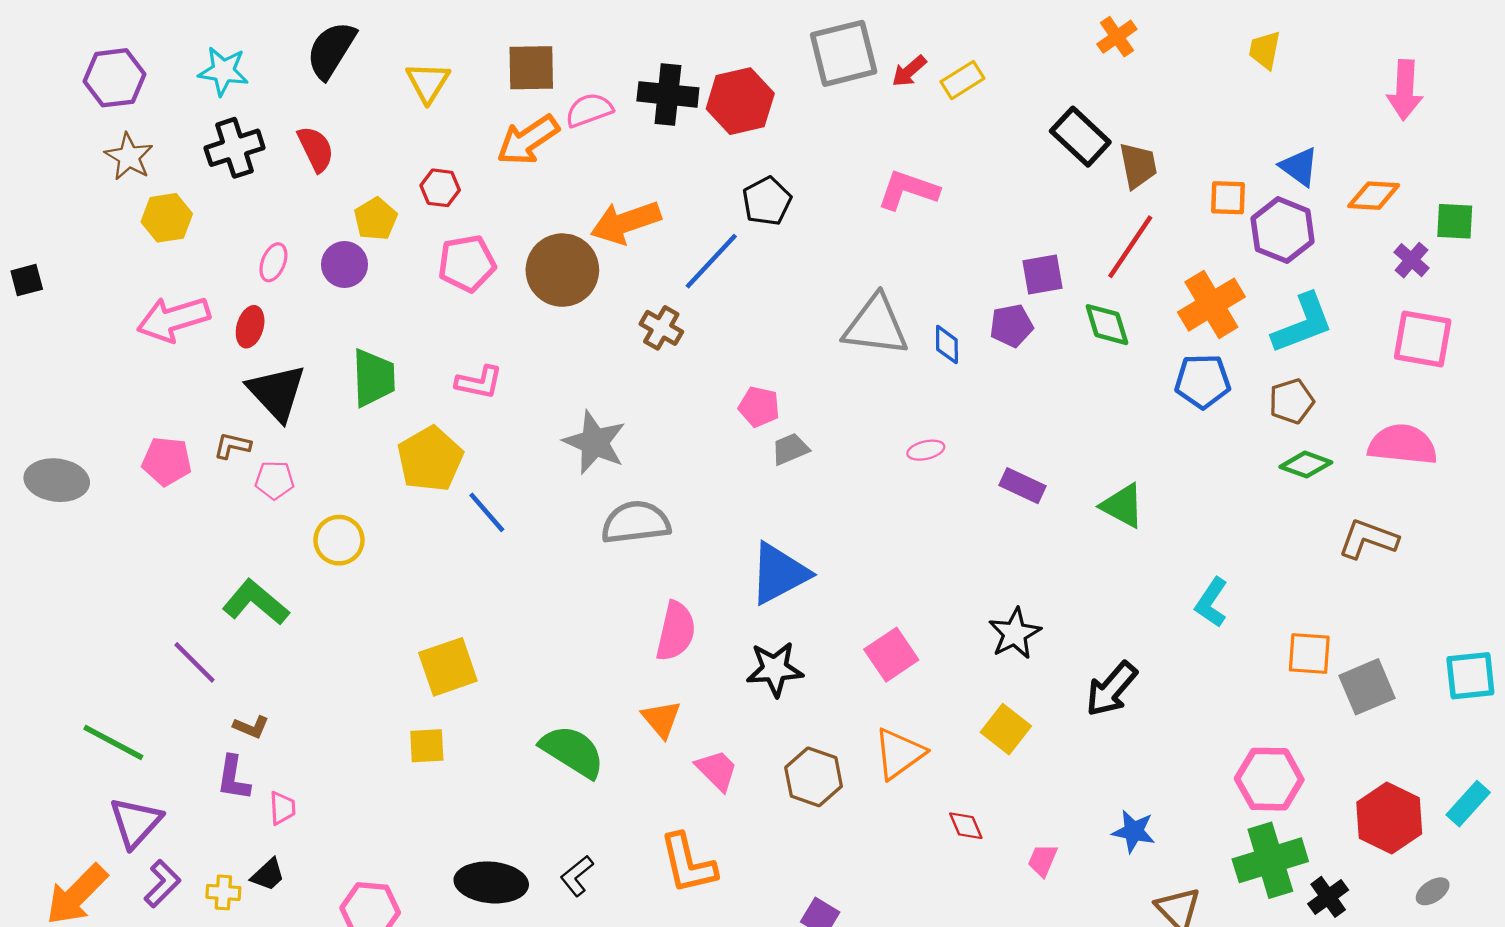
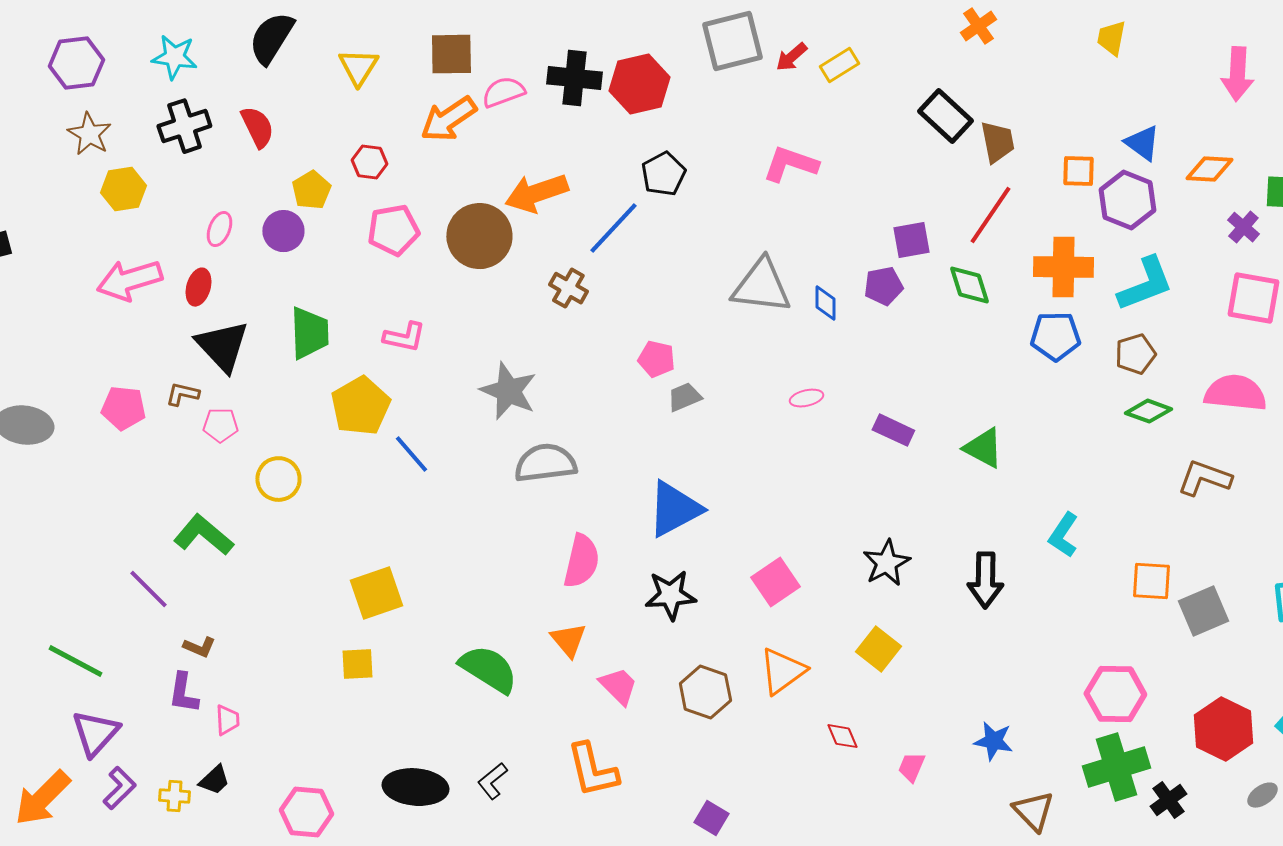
orange cross: (1211, 305) -> (1063, 267), turned 32
black arrow: (1111, 689) -> (985, 580), moved, turned -40

